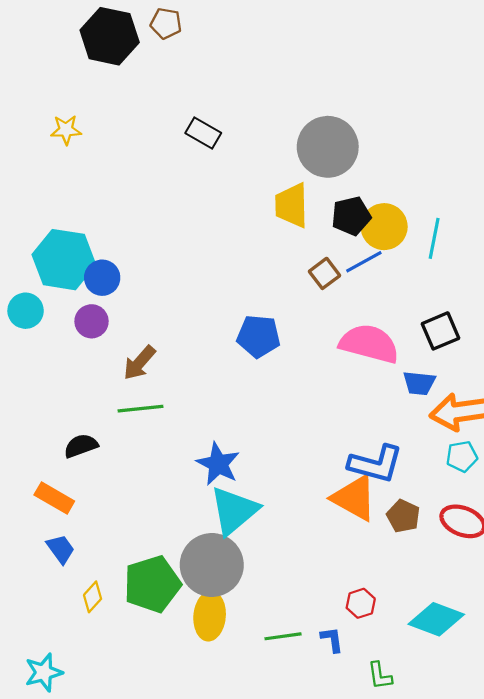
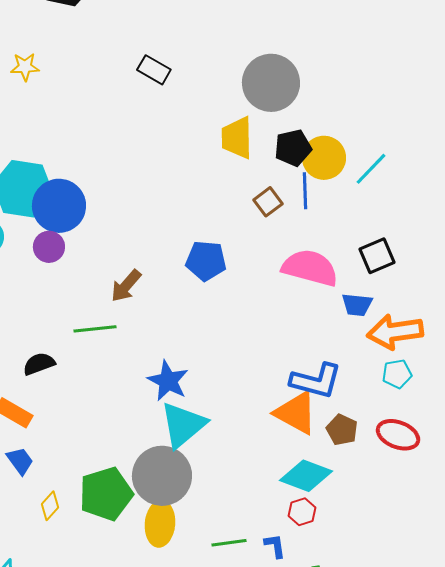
cyan line: (434, 238) -> (371, 169), turned 33
blue line: (364, 262) -> (305, 191), turned -63
blue circle: (102, 278) -> (59, 206), size x1.6
brown arrow: (139, 363) -> (126, 286), moved
cyan diamond: (436, 619) -> (306, 476), moved

